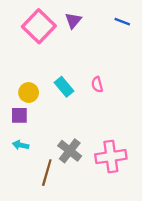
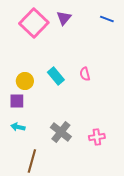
pink cross: (111, 157) -> (97, 137), size x0.6
brown line: (47, 173) -> (32, 161), moved

